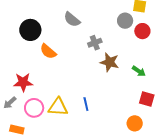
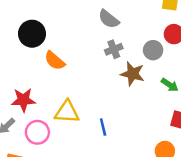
gray semicircle: (72, 20) -> (109, 19), moved
gray circle: (125, 21) -> (153, 50), moved
yellow triangle: (58, 107) -> (67, 112), moved

